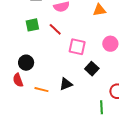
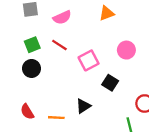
pink square: (77, 47) -> (89, 60), turned -30
black circle: (26, 63) -> (31, 68), moved

